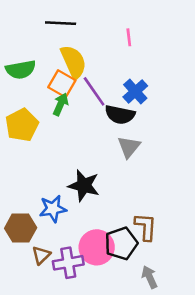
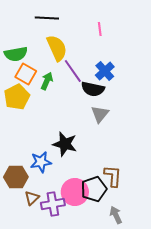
orange square: (62, 84) -> (26, 74), moved

